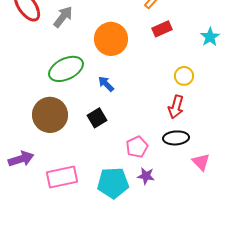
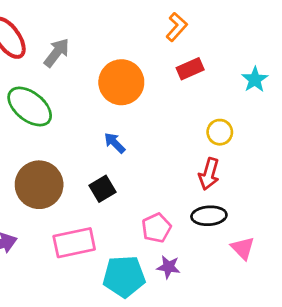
green ellipse: (66, 69) -> (30, 107), moved, turned 64
pink rectangle: (62, 177) -> (74, 243), moved

